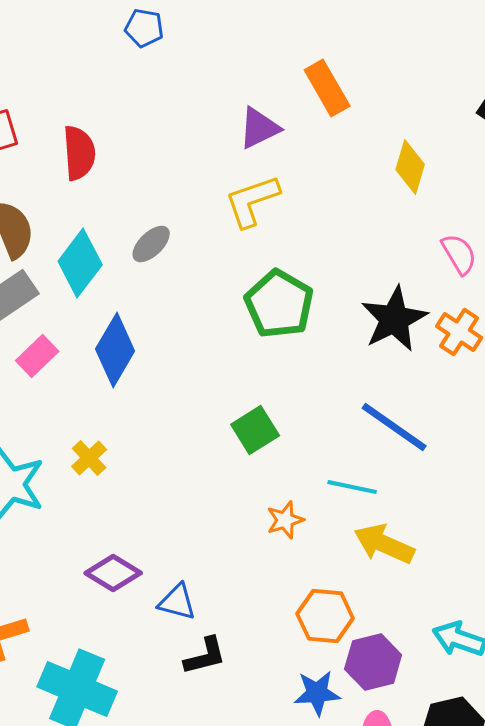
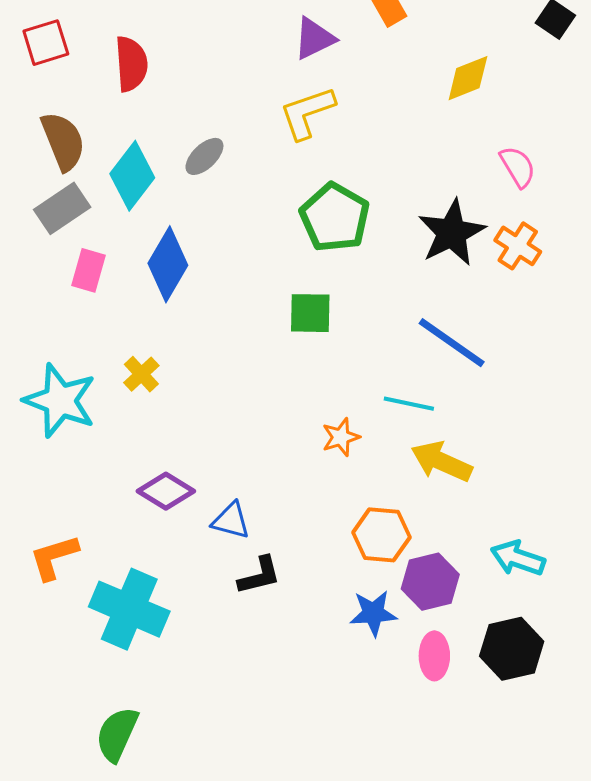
yellow diamond: (410, 167) -> (468, 78), turned 52
pink rectangle: (37, 356) -> (88, 270), turned -30
green square: (255, 430) -> (310, 313), moved, turned 33

